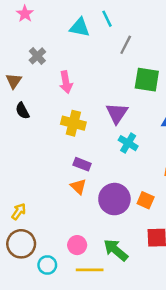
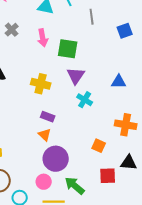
gray line: (126, 45) -> (92, 17), moved, turned -35
green square: (147, 80) -> (68, 49), moved
pink arrow: (66, 82) -> (43, 38), moved
purple circle: (114, 199) -> (56, 159), moved

